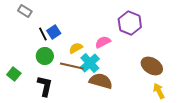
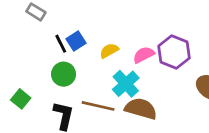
purple hexagon: (130, 23) -> (174, 52), moved
yellow semicircle: (76, 48) -> (109, 51), moved
brown line: (72, 66) -> (98, 106), moved

